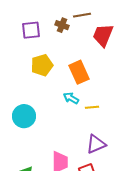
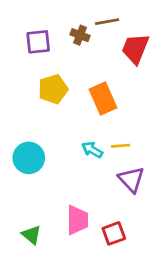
cyan arrow: (71, 98) -> (92, 150), moved
purple triangle: (96, 144) -> (131, 179), moved, turned -50

